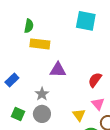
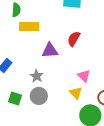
red semicircle: (95, 80) -> (74, 39), moved
pink triangle: (98, 104) -> (84, 76), moved

